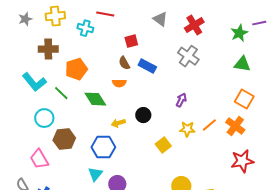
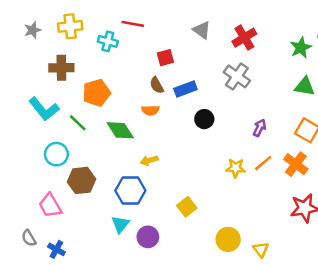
blue rectangle: (147, 66) -> (185, 89), turned -48
purple arrow: (181, 100) -> (259, 128), moved
black circle: (143, 115) -> (204, 119), moved
yellow square: (163, 145) -> (187, 207), moved

